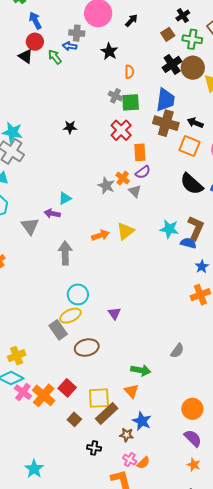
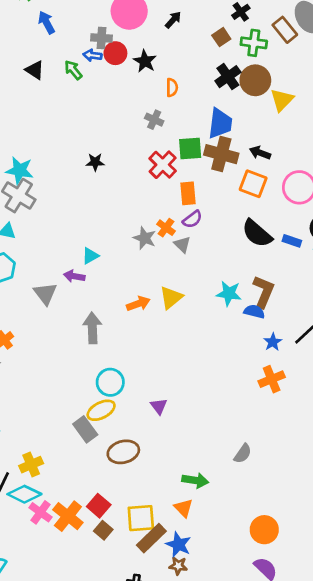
red circle: (35, 42) -> (115, 53), moved
green square: (131, 102) -> (190, 148), moved
brown square: (74, 419) -> (103, 530), moved
blue star: (142, 421) -> (178, 545), moved

